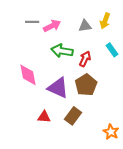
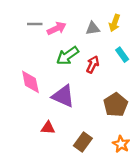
green arrow: (62, 51) -> (68, 56), turned -45
brown pentagon: (86, 85) -> (116, 105), moved
brown rectangle: (73, 116) -> (83, 142), moved

